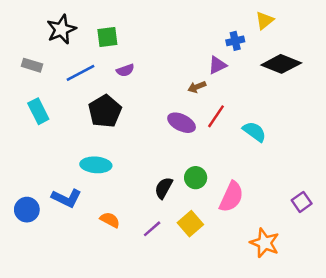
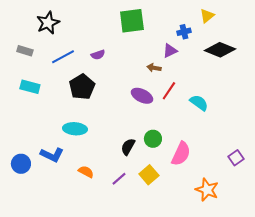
green square: (107, 37) -> (132, 21), moved, size x1.5
brown arrow: (197, 87) -> (154, 68), turned 32
cyan rectangle: (38, 111) -> (30, 87), turned -48

